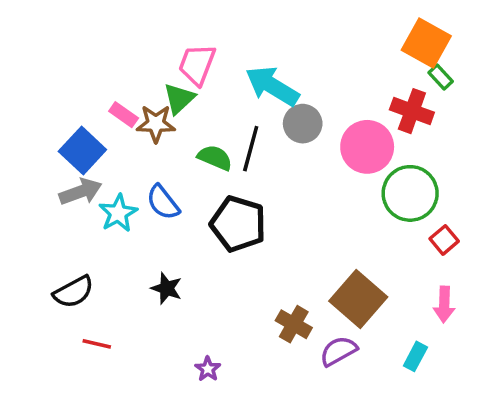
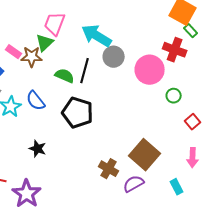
green circle: (410, 193) -> (174, 96), size x0.5
cyan rectangle: (415, 356) -> (177, 187), turned -56
purple star: (208, 369) -> (27, 194), moved, size x2.0

